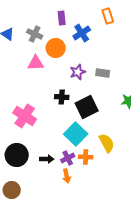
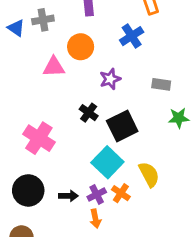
blue cross: (82, 33) -> (132, 36), moved
gray cross: (35, 34) -> (43, 20), moved, turned -35
gray rectangle: (103, 73) -> (161, 84), moved
black cross: (62, 97) -> (89, 113), turned 32
orange cross: (86, 157) -> (121, 193), turned 32

